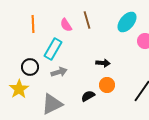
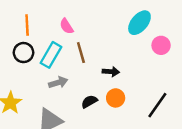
brown line: (87, 20) -> (81, 53), moved
black circle: (30, 67) -> (23, 53), moved
black semicircle: (88, 96) -> (89, 102), moved

